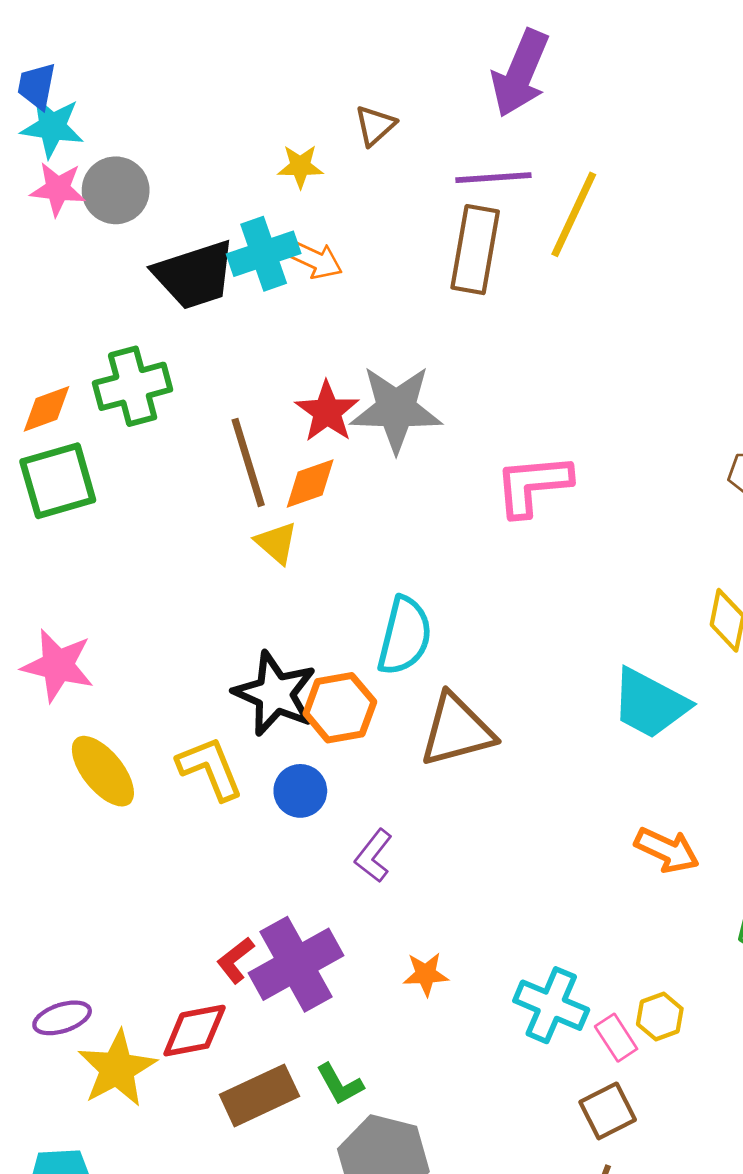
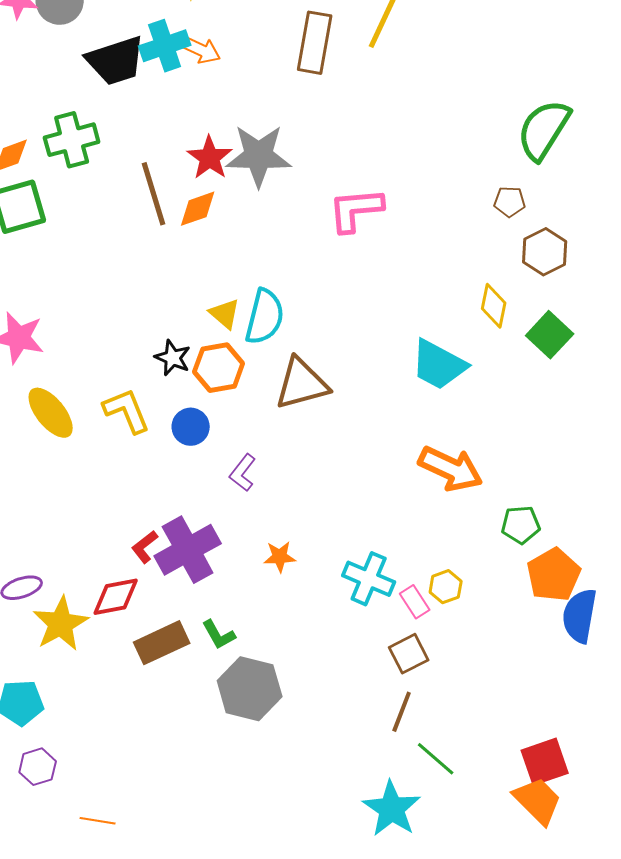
yellow triangle: (276, 543) -> (225, 314), moved
black star: (275, 694) -> (173, 358), size x0.6
orange arrow: (667, 850) -> (451, 469), size x1.4

